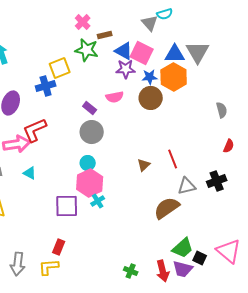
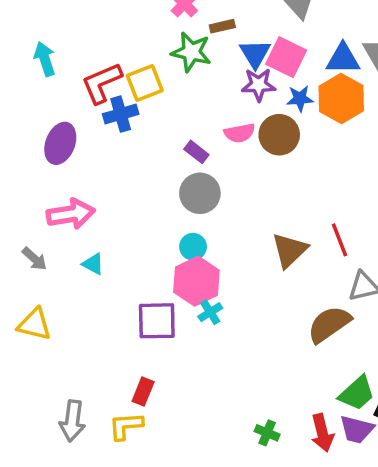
blue triangle: (124, 51) -> (255, 54), turned 30
brown circle: (151, 98) -> (279, 135), moved
red L-shape: (35, 130) -> (102, 83), moved
brown triangle: (144, 165) -> (290, 250), size x1.6

